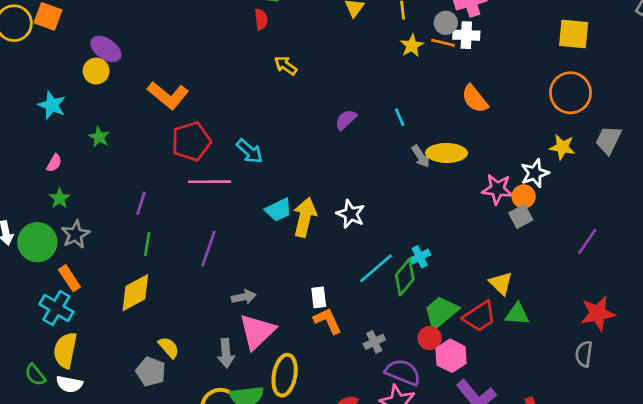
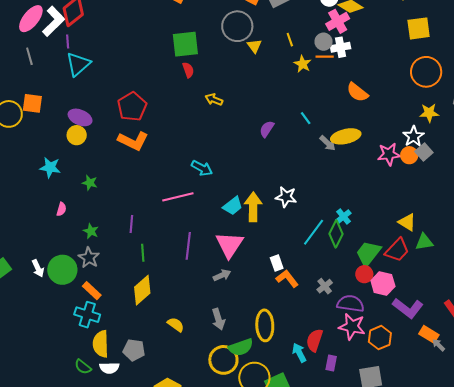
red pentagon: (191, 141) -> (132, 107), moved
green star: (59, 198) -> (91, 231), moved
gray square: (521, 216) -> (424, 152), moved
pink triangle: (257, 331) -> (229, 245), moved
gray pentagon: (151, 372) -> (134, 350), moved

